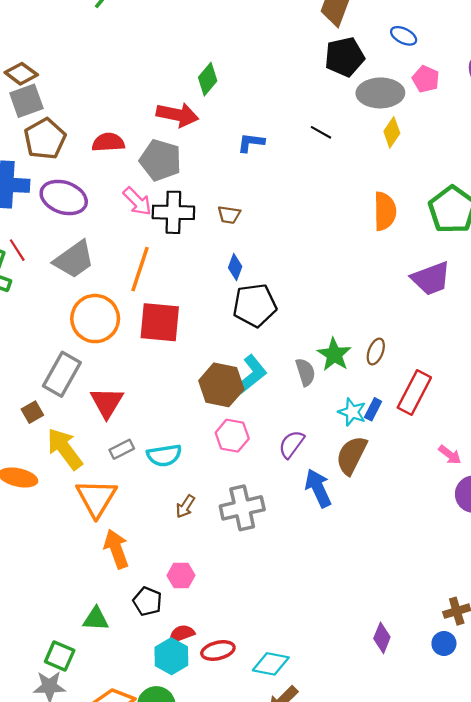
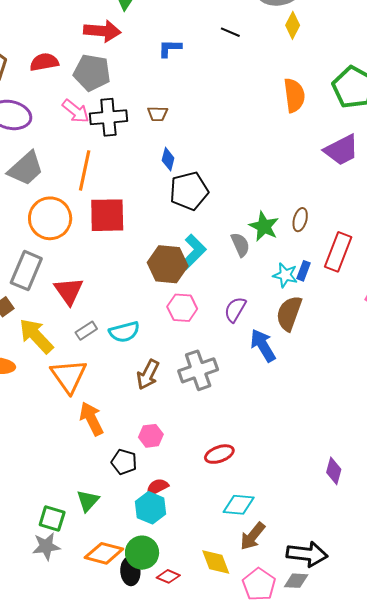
brown arrow: (185, 506) -> (148, 375), size x1.4
green triangle: (96, 619) -> (88, 501), moved, turned -45
red ellipse: (218, 650) -> (219, 454), moved

